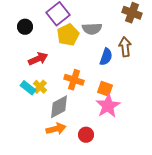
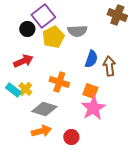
black circle: (25, 27) -> (27, 29), moved
brown arrow: (125, 47) -> (109, 66), moved
gray diamond: (59, 107) -> (44, 109), turned 45

